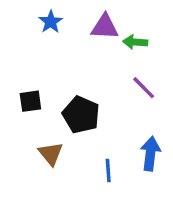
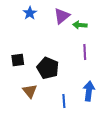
purple triangle: (105, 27) -> (62, 16), turned -42
purple line: (144, 88) -> (85, 52), turned 42

